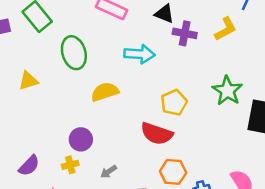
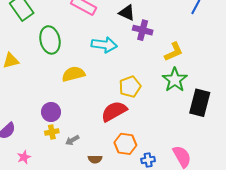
yellow L-shape: (226, 29) -> (174, 52), moved
red semicircle: (157, 134) -> (114, 111), turned 128
yellow cross: (70, 165) -> (52, 132), moved

